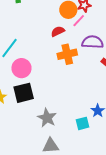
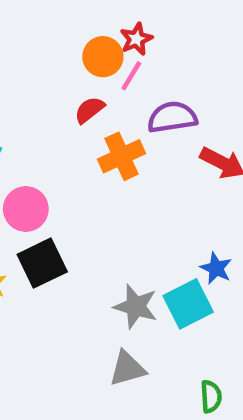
gray star: (47, 118) -> (136, 306), moved
cyan square: (83, 123) -> (188, 304), size x1.5

